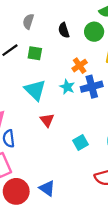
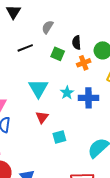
green square: (35, 53) -> (58, 54), moved
orange cross: (80, 66) -> (84, 63), moved
cyan square: (81, 143) -> (59, 137), moved

